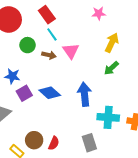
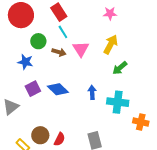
yellow arrow: (112, 43) -> (111, 44), moved
blue star: (12, 76) -> (25, 62), moved
blue arrow: (84, 94) -> (92, 92), size x0.6
cyan cross: (108, 117) -> (118, 102), moved

